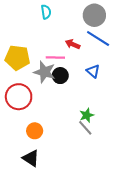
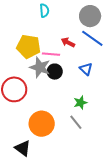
yellow pentagon: (17, 58) -> (29, 46), moved
green star: (87, 115) -> (80, 103), moved
orange circle: (35, 131) -> (42, 124), moved, size x1.6

